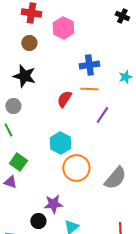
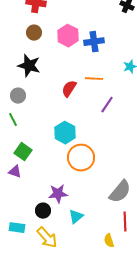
pink hexagon: (63, 28) -> (68, 36), moved
blue cross: (89, 65) -> (94, 42), moved
gray semicircle: (115, 178) -> (120, 192), moved

